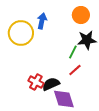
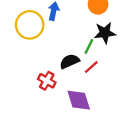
black semicircle: (51, 84) -> (70, 61), moved

